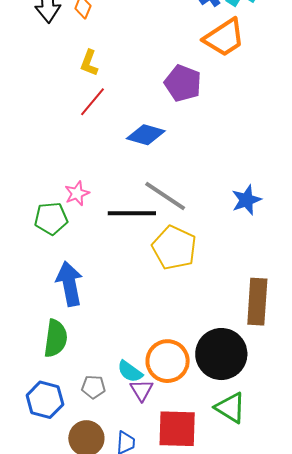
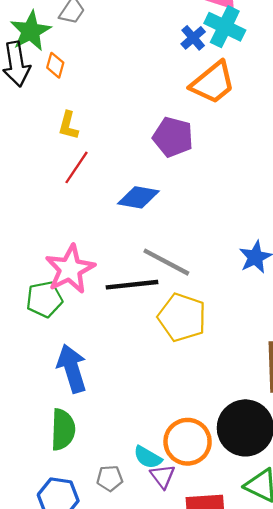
pink star: (77, 193) -> (70, 269), size x1.8

